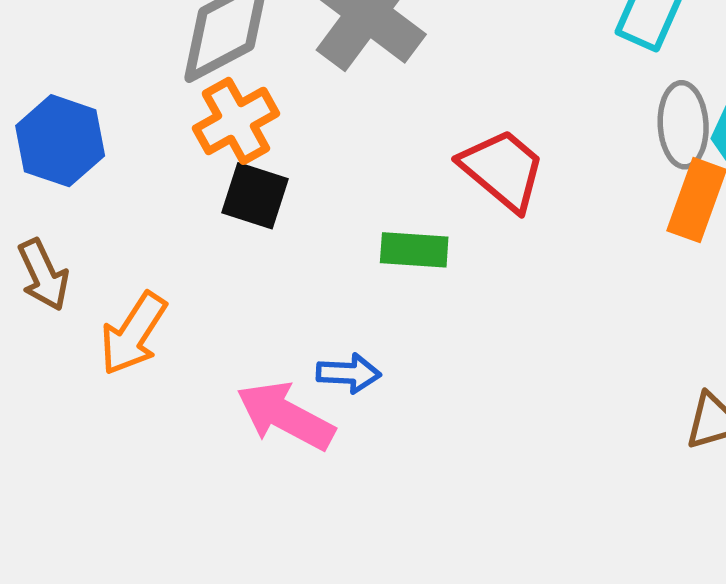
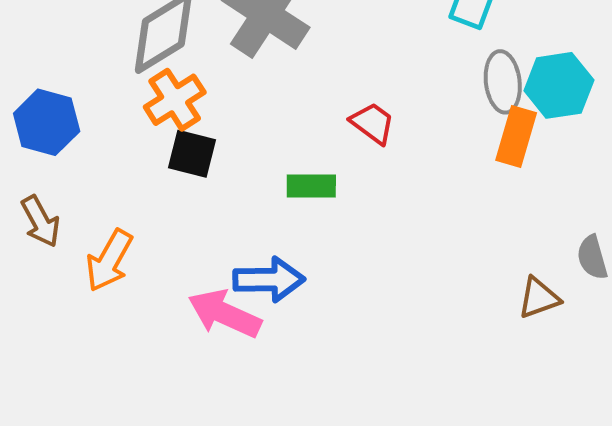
red trapezoid: (503, 170) -> (372, 123), size x0.7
blue arrow: (349, 373) -> (269, 280), size x1.5

